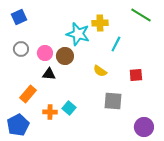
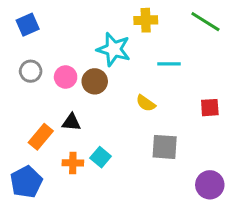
yellow cross: (100, 23) -> (146, 20), moved
cyan line: (116, 44) -> (169, 64), turned 63
black triangle: (49, 74) -> (71, 122), moved
red square: (136, 75) -> (210, 108), moved

